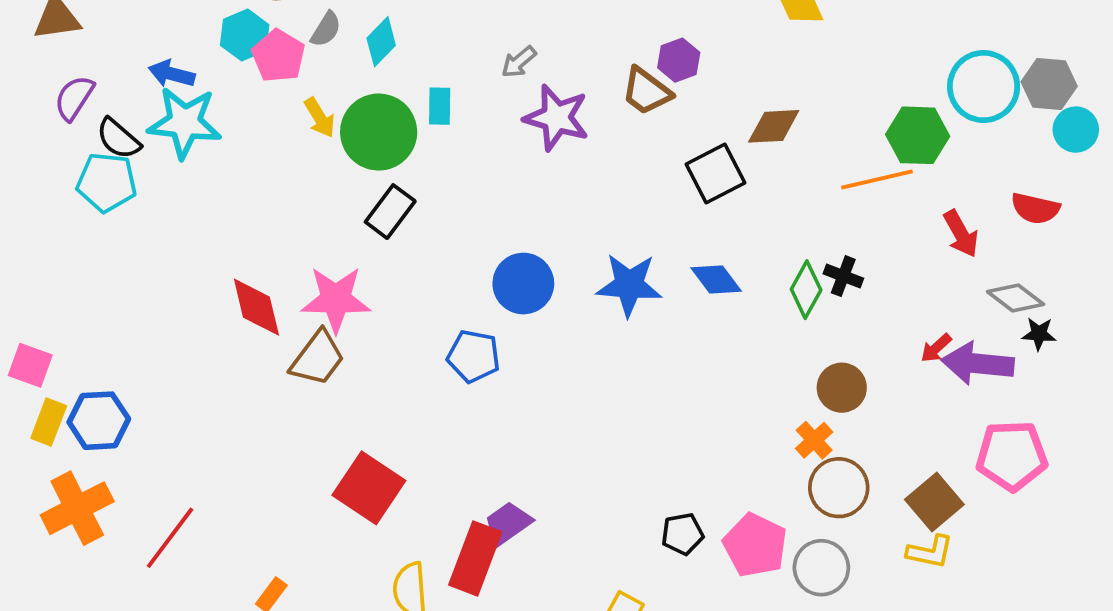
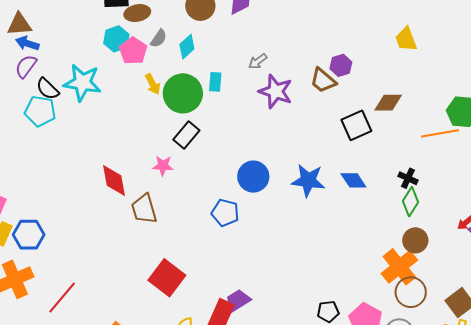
blue arrow: (172, 74) -> (27, 43), moved
black cross: (843, 276) -> (408, 178), moved
green diamond: (806, 290) -> (410, 202), moved
pink star: (336, 299) -> (163, 166), moved, size x0.6
brown trapezoid: (318, 358) -> (144, 209), turned 124
orange cross: (814, 440) -> (399, 267), size x1.8

